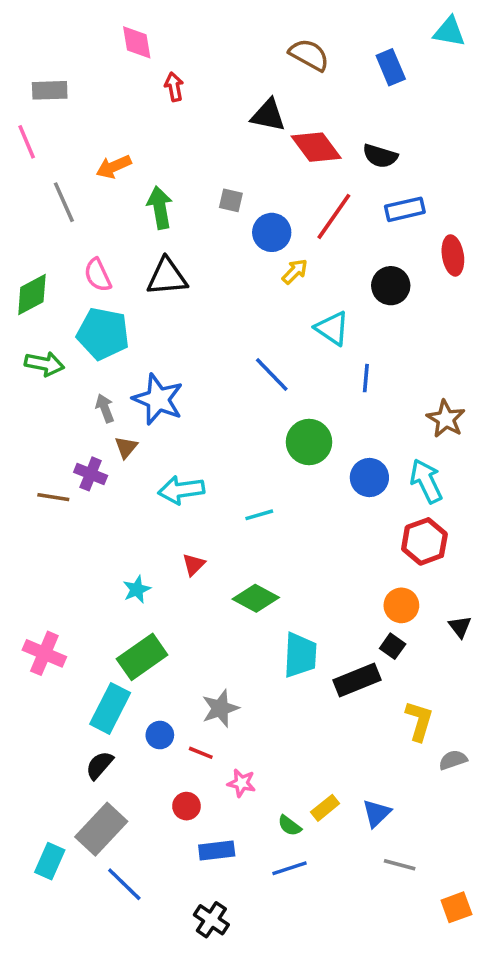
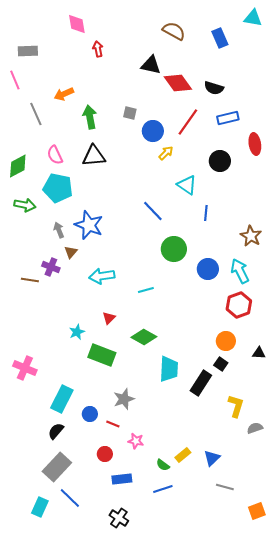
black triangle: (460, 627) -> (259, 353), turned -48
green rectangle: (142, 657) -> (102, 355), moved, turned 56
black rectangle: (357, 680) -> (201, 383), turned -35
cyan rectangle: (50, 861) -> (40, 507), moved

